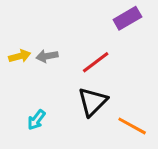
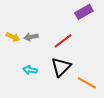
yellow arrow: (20, 56) -> (13, 37), turned 40
cyan arrow: (36, 120) -> (30, 70), moved, turned 64

